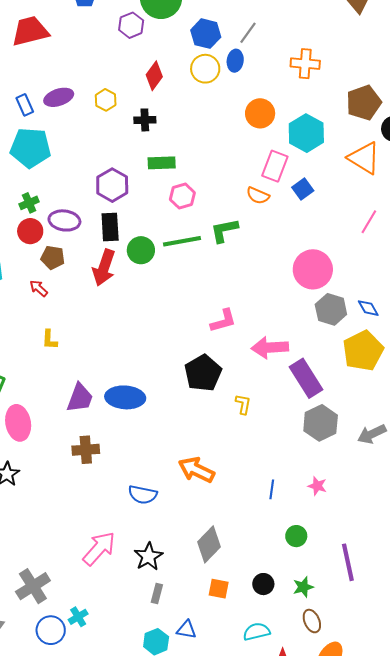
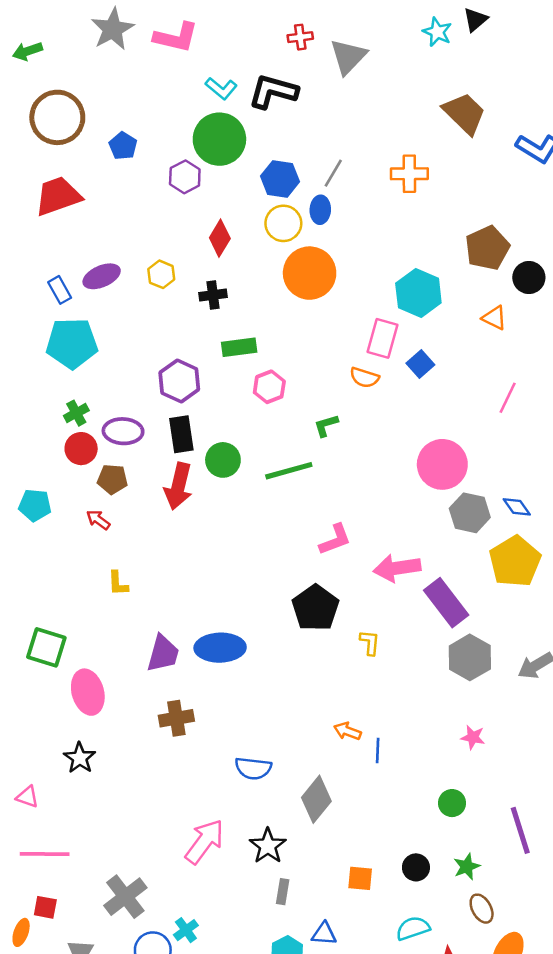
orange cross: (305, 64) -> (409, 174), moved
orange circle: (260, 113) -> (310, 273), moved, size x1.4
orange triangle: (364, 158) -> (494, 318), size x0.6
green L-shape: (224, 230) -> (326, 425), size x0.7
green line: (182, 241) -> (289, 471), moved
orange arrow: (196, 470) -> (347, 731), moved, size x0.6
blue line: (272, 489) -> (378, 750), moved
gray diamond: (209, 544) -> (316, 799), moved

